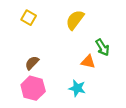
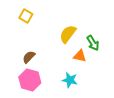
yellow semicircle: (75, 20) -> (68, 34), moved

